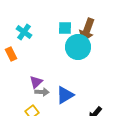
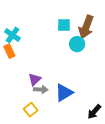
cyan cross: (24, 32) -> (12, 35), moved
cyan circle: (78, 47) -> (77, 44), size x0.6

